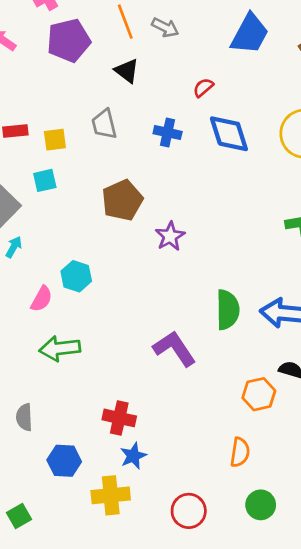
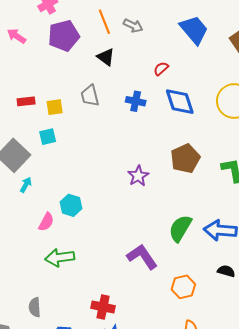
blue trapezoid: (250, 34) -> (194, 30), turned -68
brown pentagon: (122, 200) -> (185, 158), moved
green semicircle: (228, 310) -> (180, 228), turned -148
orange hexagon: (259, 394) -> (183, 287), moved

